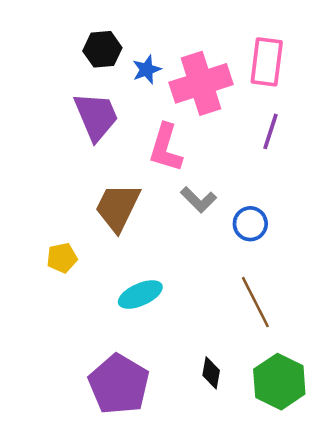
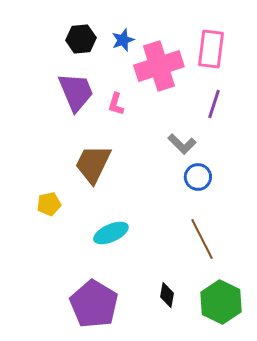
blue star: (147, 69) -> (123, 40), moved
pink L-shape: (166, 148) -> (116, 104), moved, size x0.6
gray L-shape: (198, 200) -> (182, 144), moved

